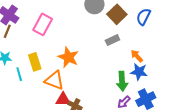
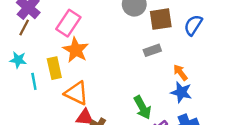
brown square: (117, 14) -> (161, 19), turned 30
orange star: (68, 57) -> (76, 50), moved
green arrow: (122, 81) -> (142, 108), moved, turned -30

